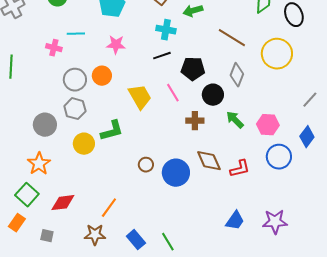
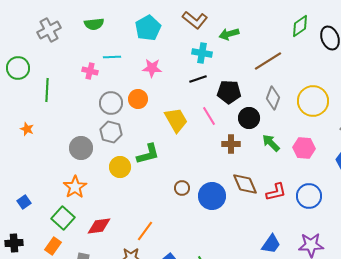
brown line: (232, 38) -> (268, 61), turned -64
yellow circle: (277, 54) -> (313, 101), moved
blue circle: (279, 157) -> (309, 196), moved

